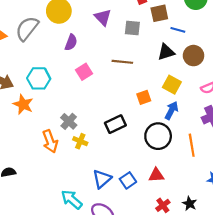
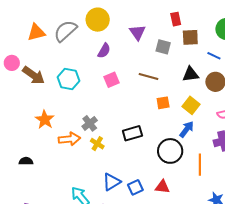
blue line: (178, 30) -> (214, 56), moved
orange square: (144, 97) -> (163, 103), moved
orange star: (23, 104) -> (45, 120), moved
orange arrow: (50, 141) -> (69, 139), turned -85

